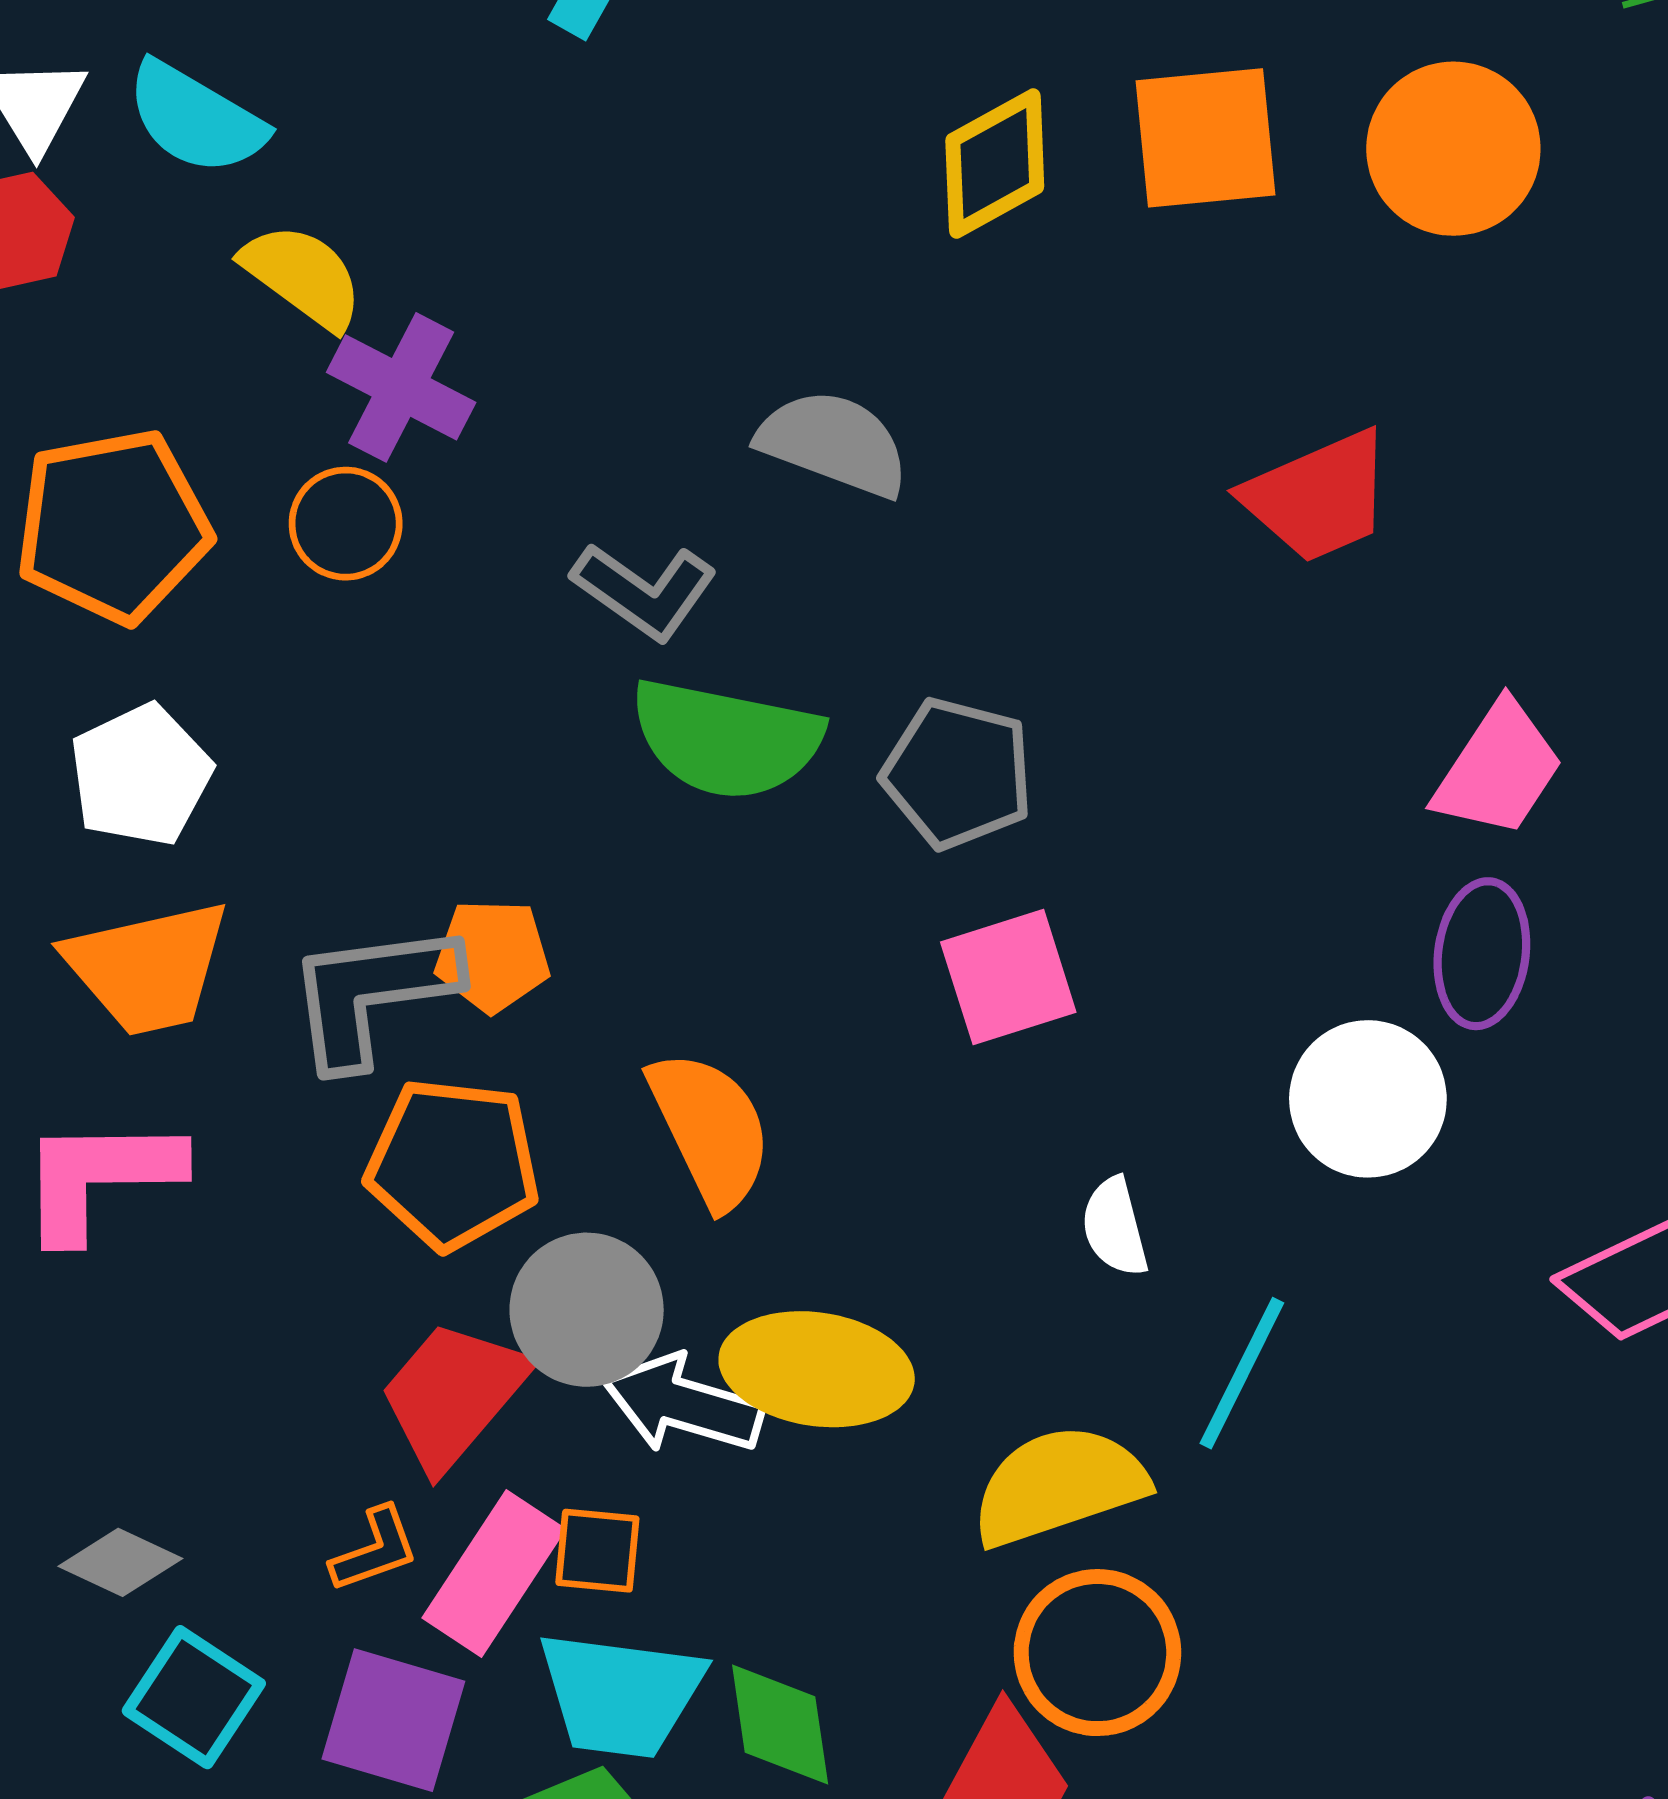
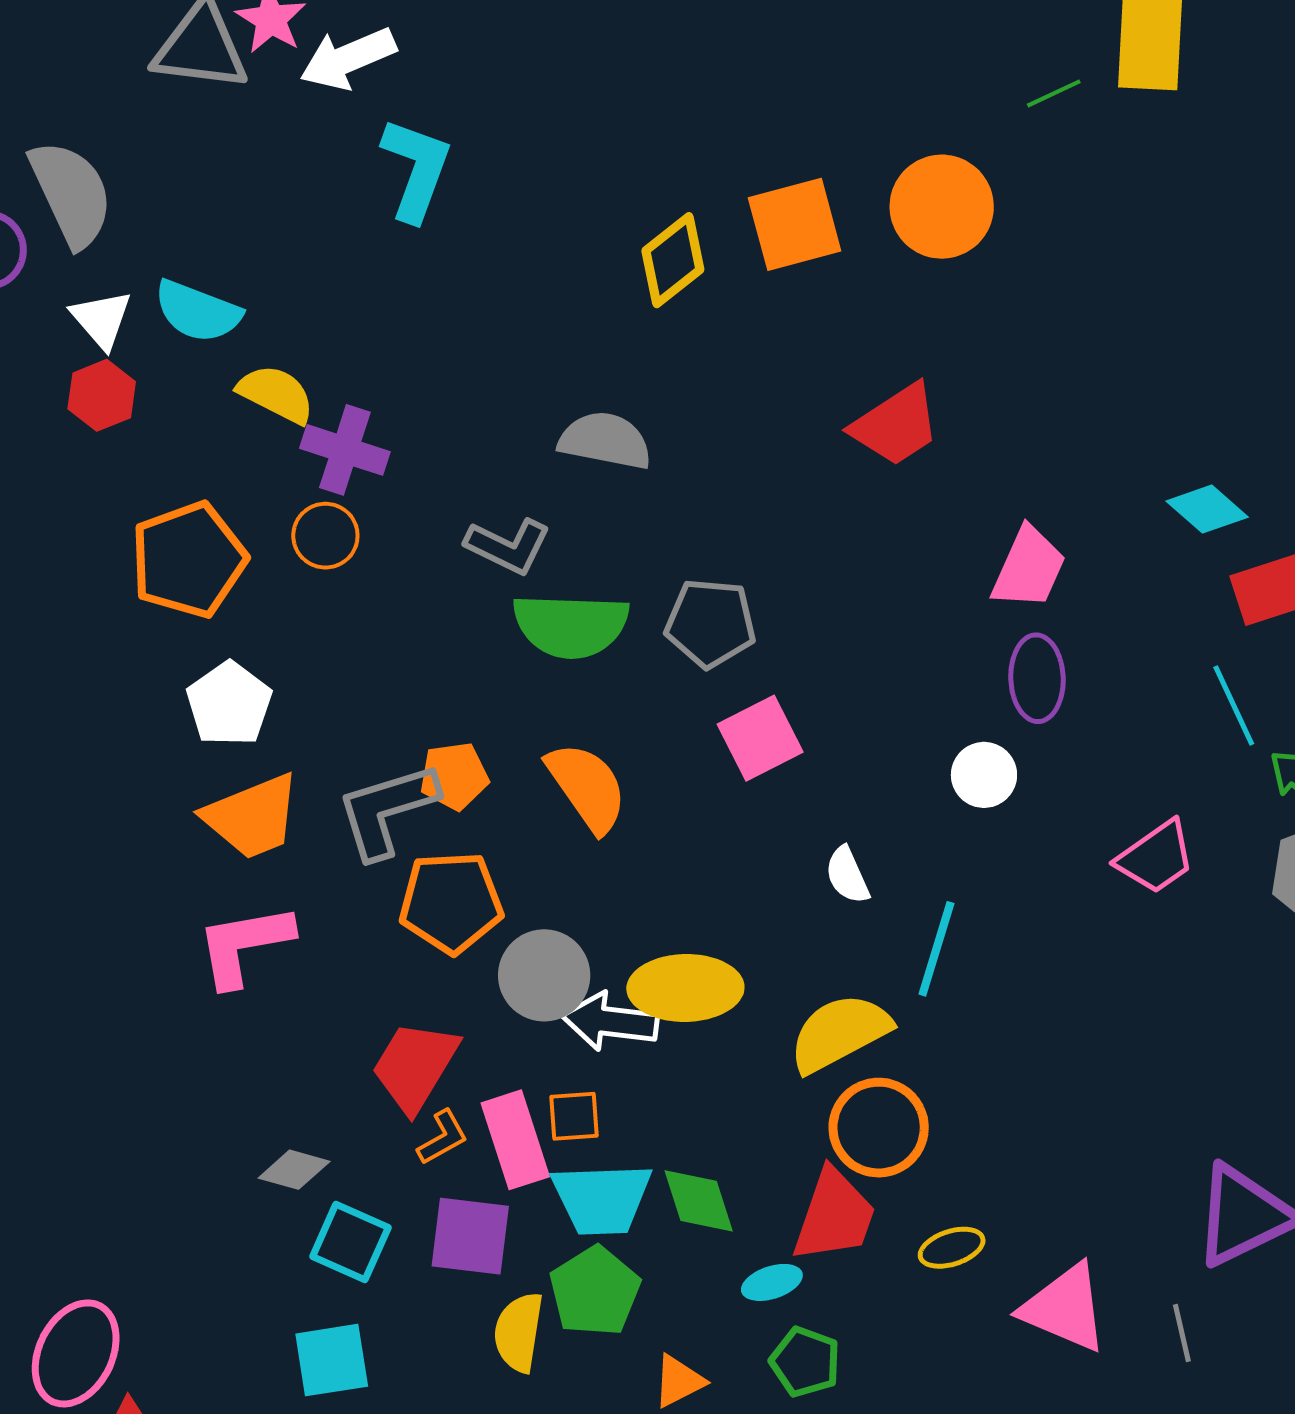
white circle: (1368, 1099) -> (984, 775), size x0.7
orange semicircle: (710, 1129) -> (587, 787), moved
red trapezoid: (453, 1395) -> (415, 1066), moved
pink rectangle: (494, 1573) -> (515, 1140), turned -42

